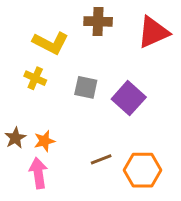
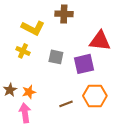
red triangle: (153, 32) -> (100, 41), moved, turned 30
purple square: (129, 98) -> (84, 64), turned 35
orange hexagon: (142, 170) -> (95, 96), moved

